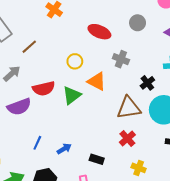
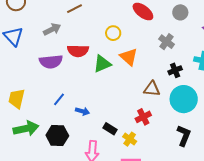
gray cross: (121, 59) -> (167, 42), moved
brown triangle: (129, 108) -> (152, 89), size x0.7
blue arrow: (64, 149) -> (82, 111), turned 32
yellow cross: (139, 168) -> (130, 139), moved

